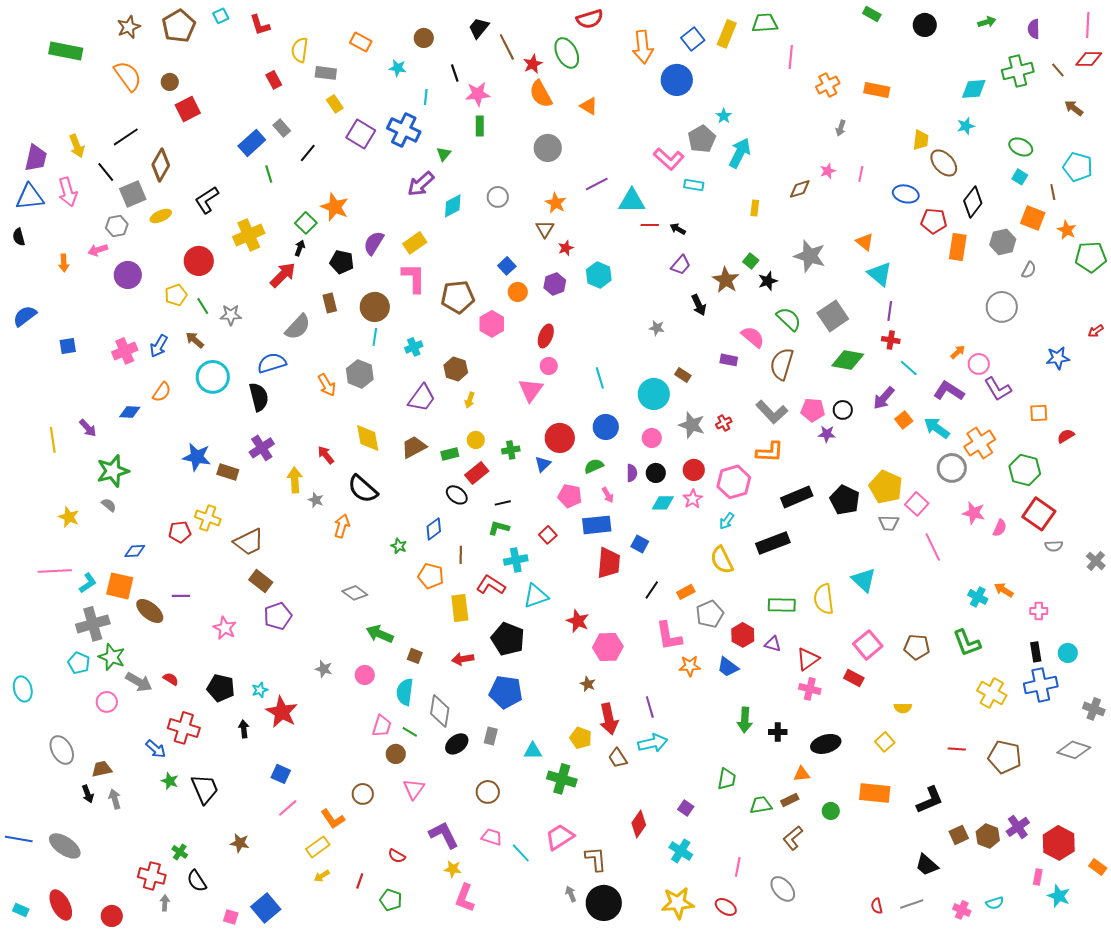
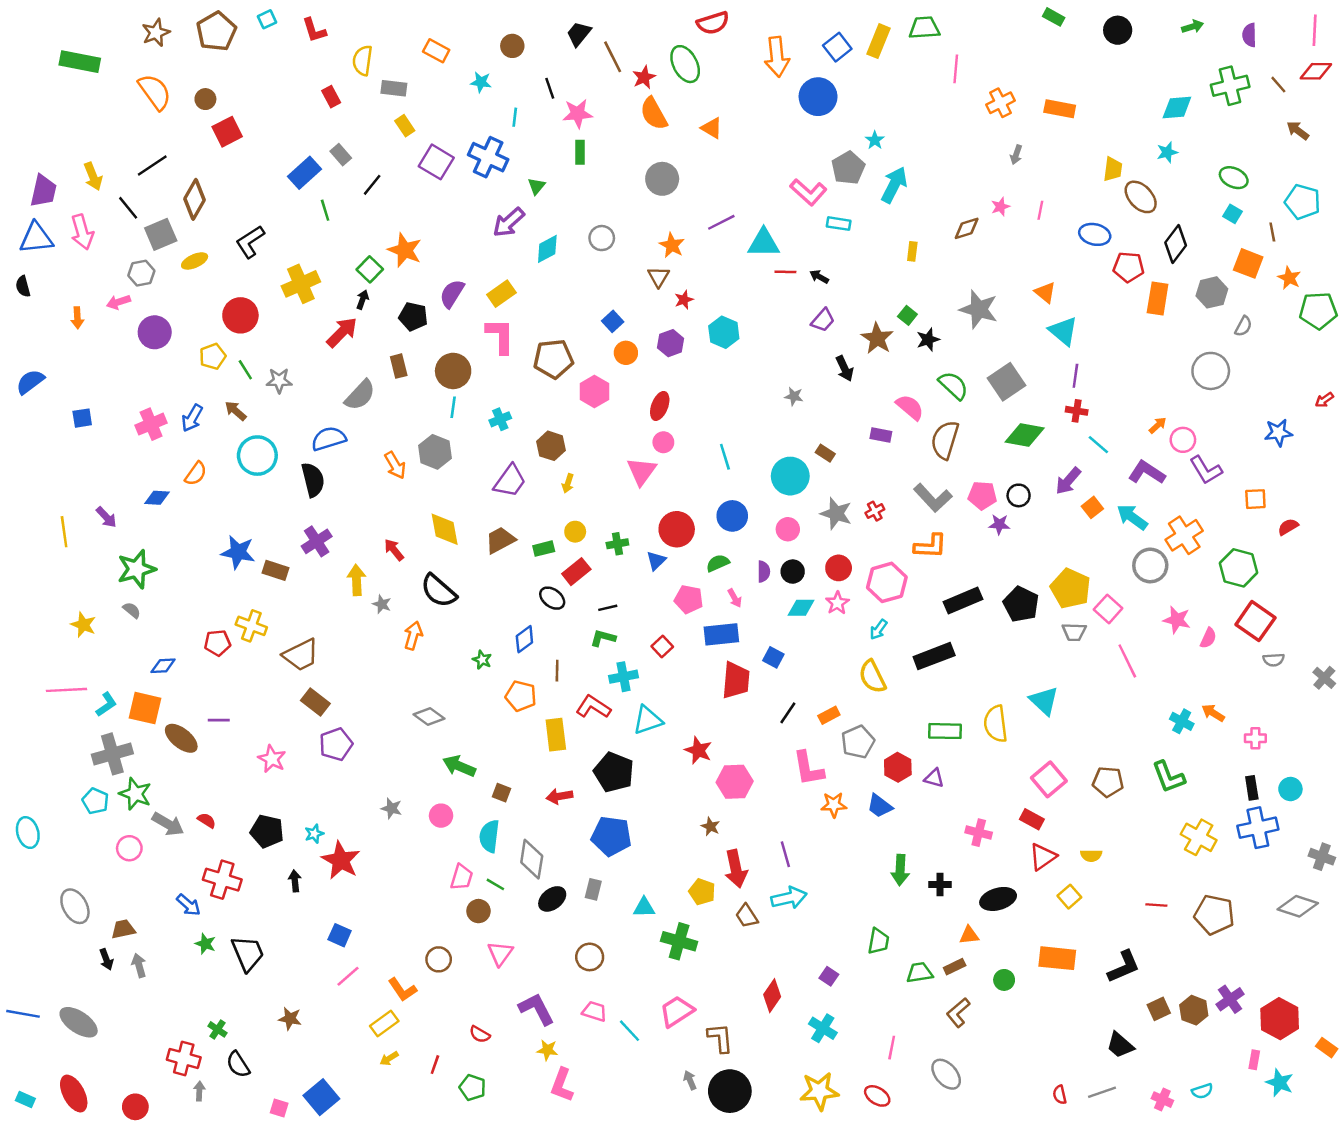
red triangle: (808, 659) -> (1043, 857), moved

